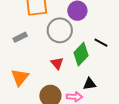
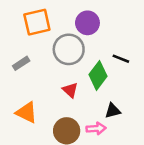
orange triangle: (20, 77) -> (27, 112), turned -36

